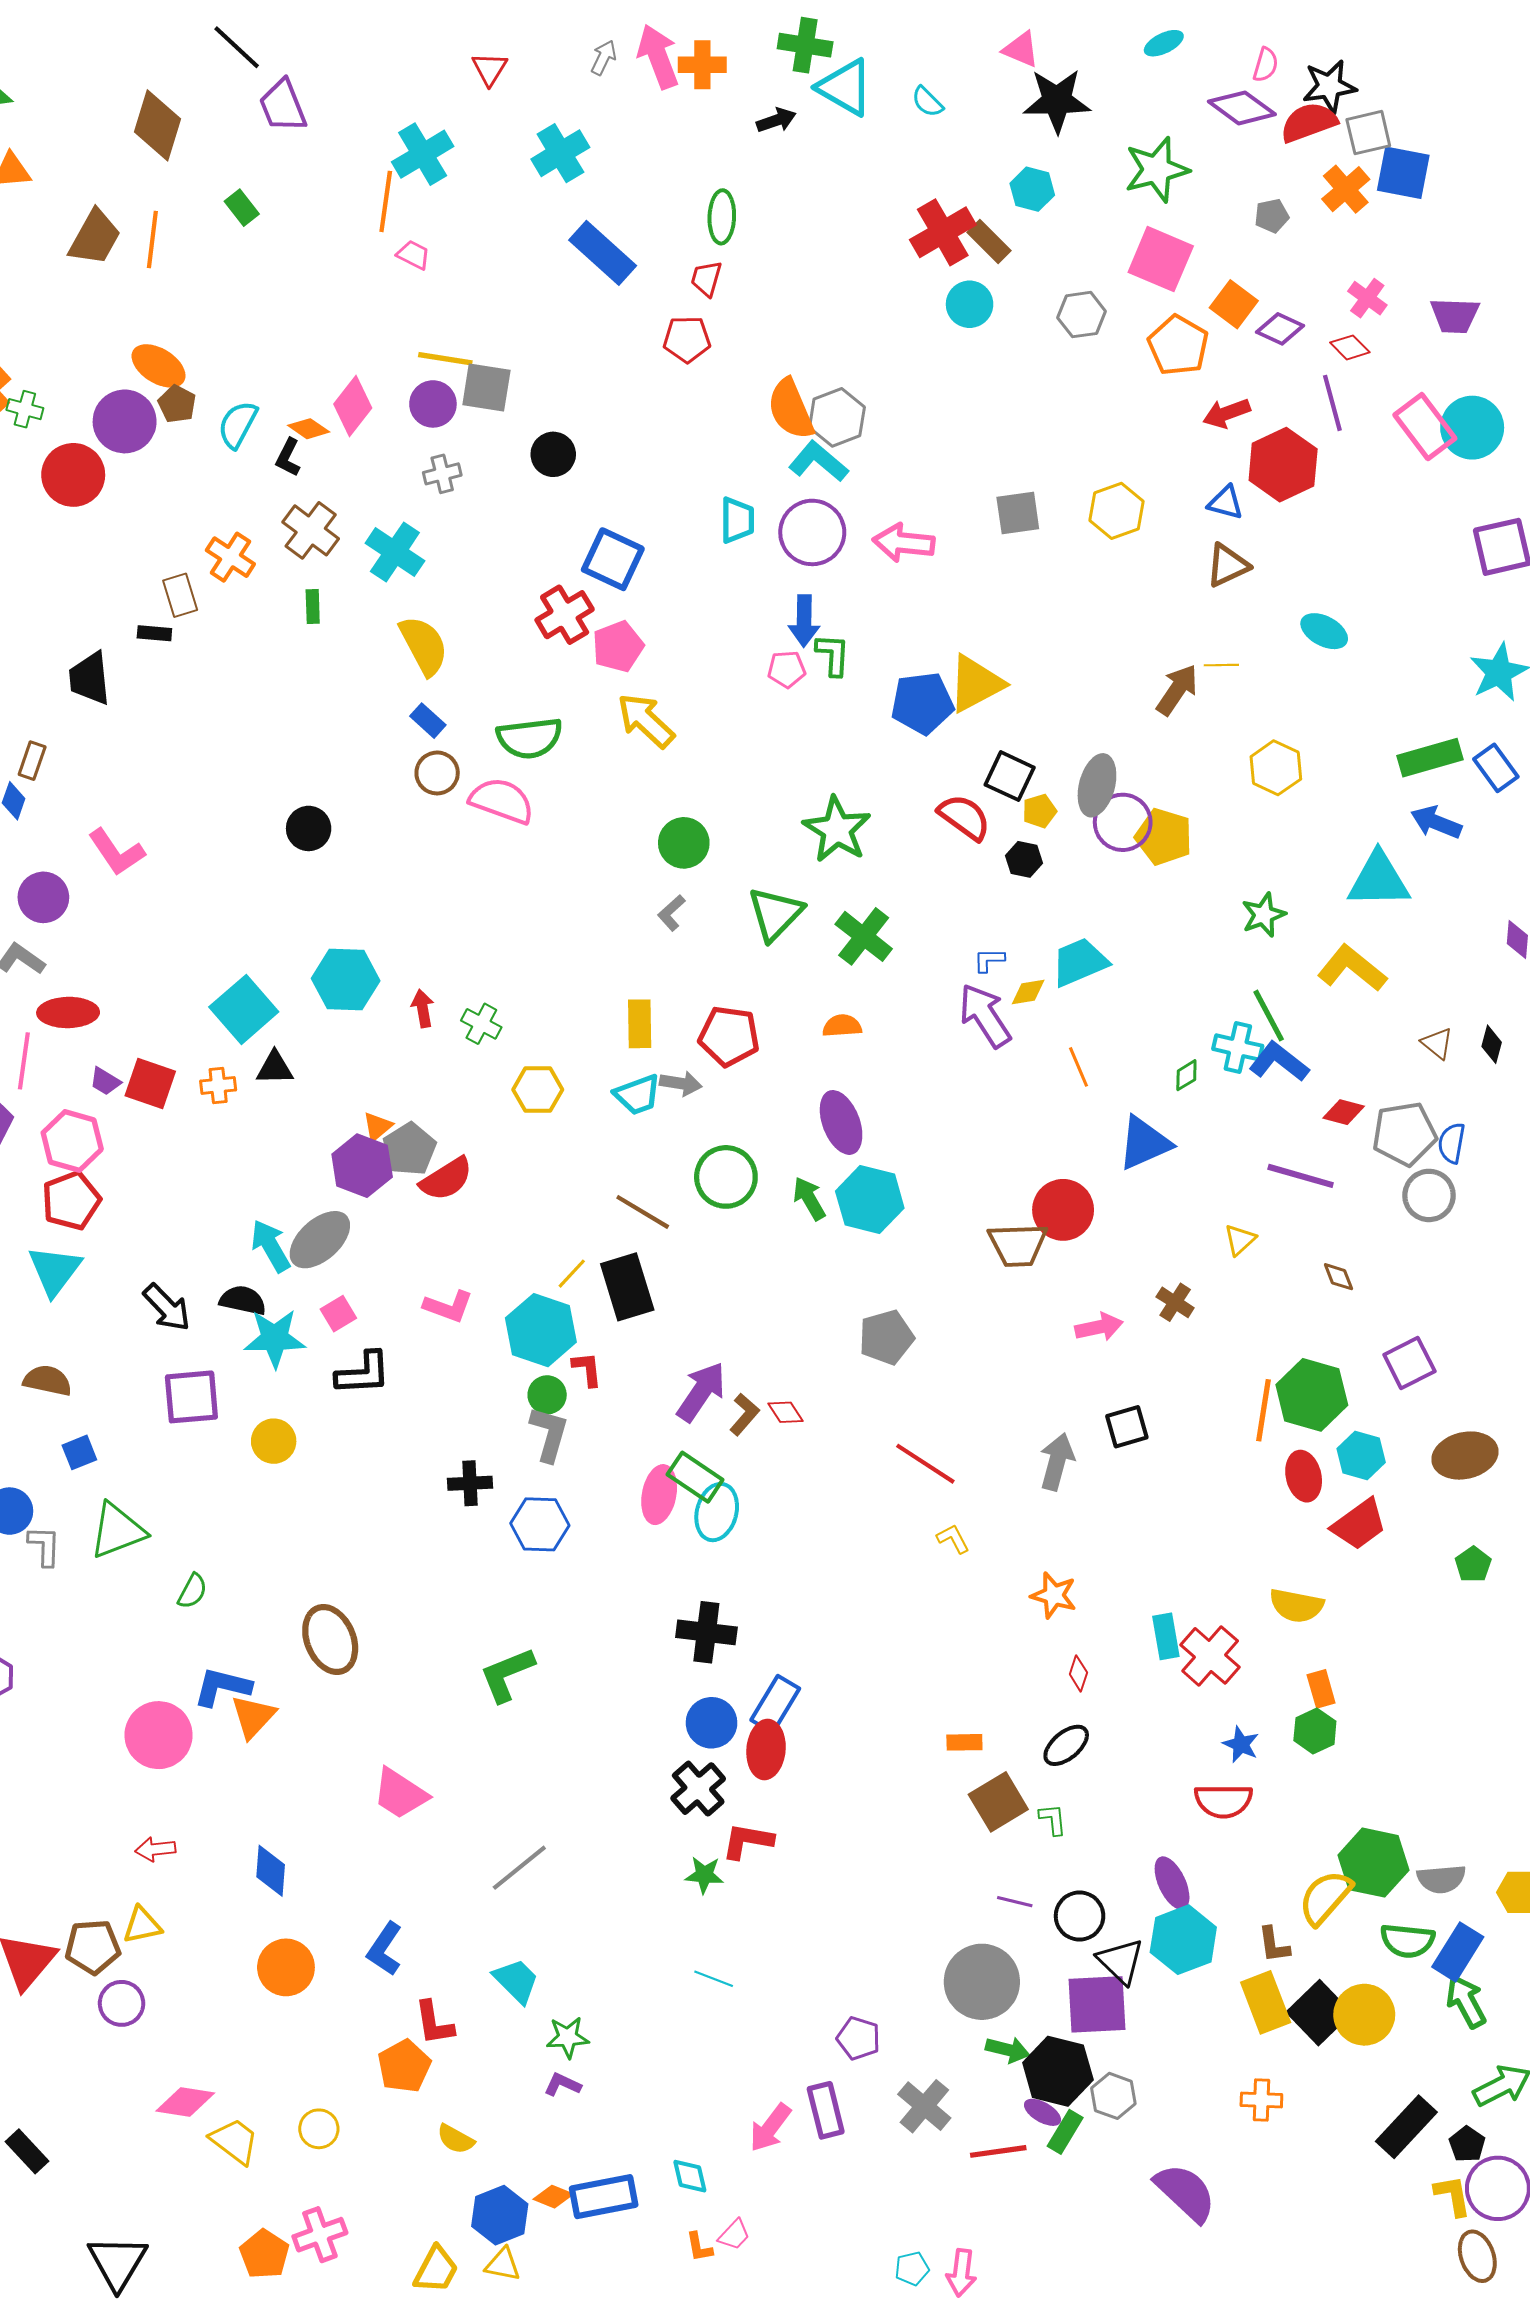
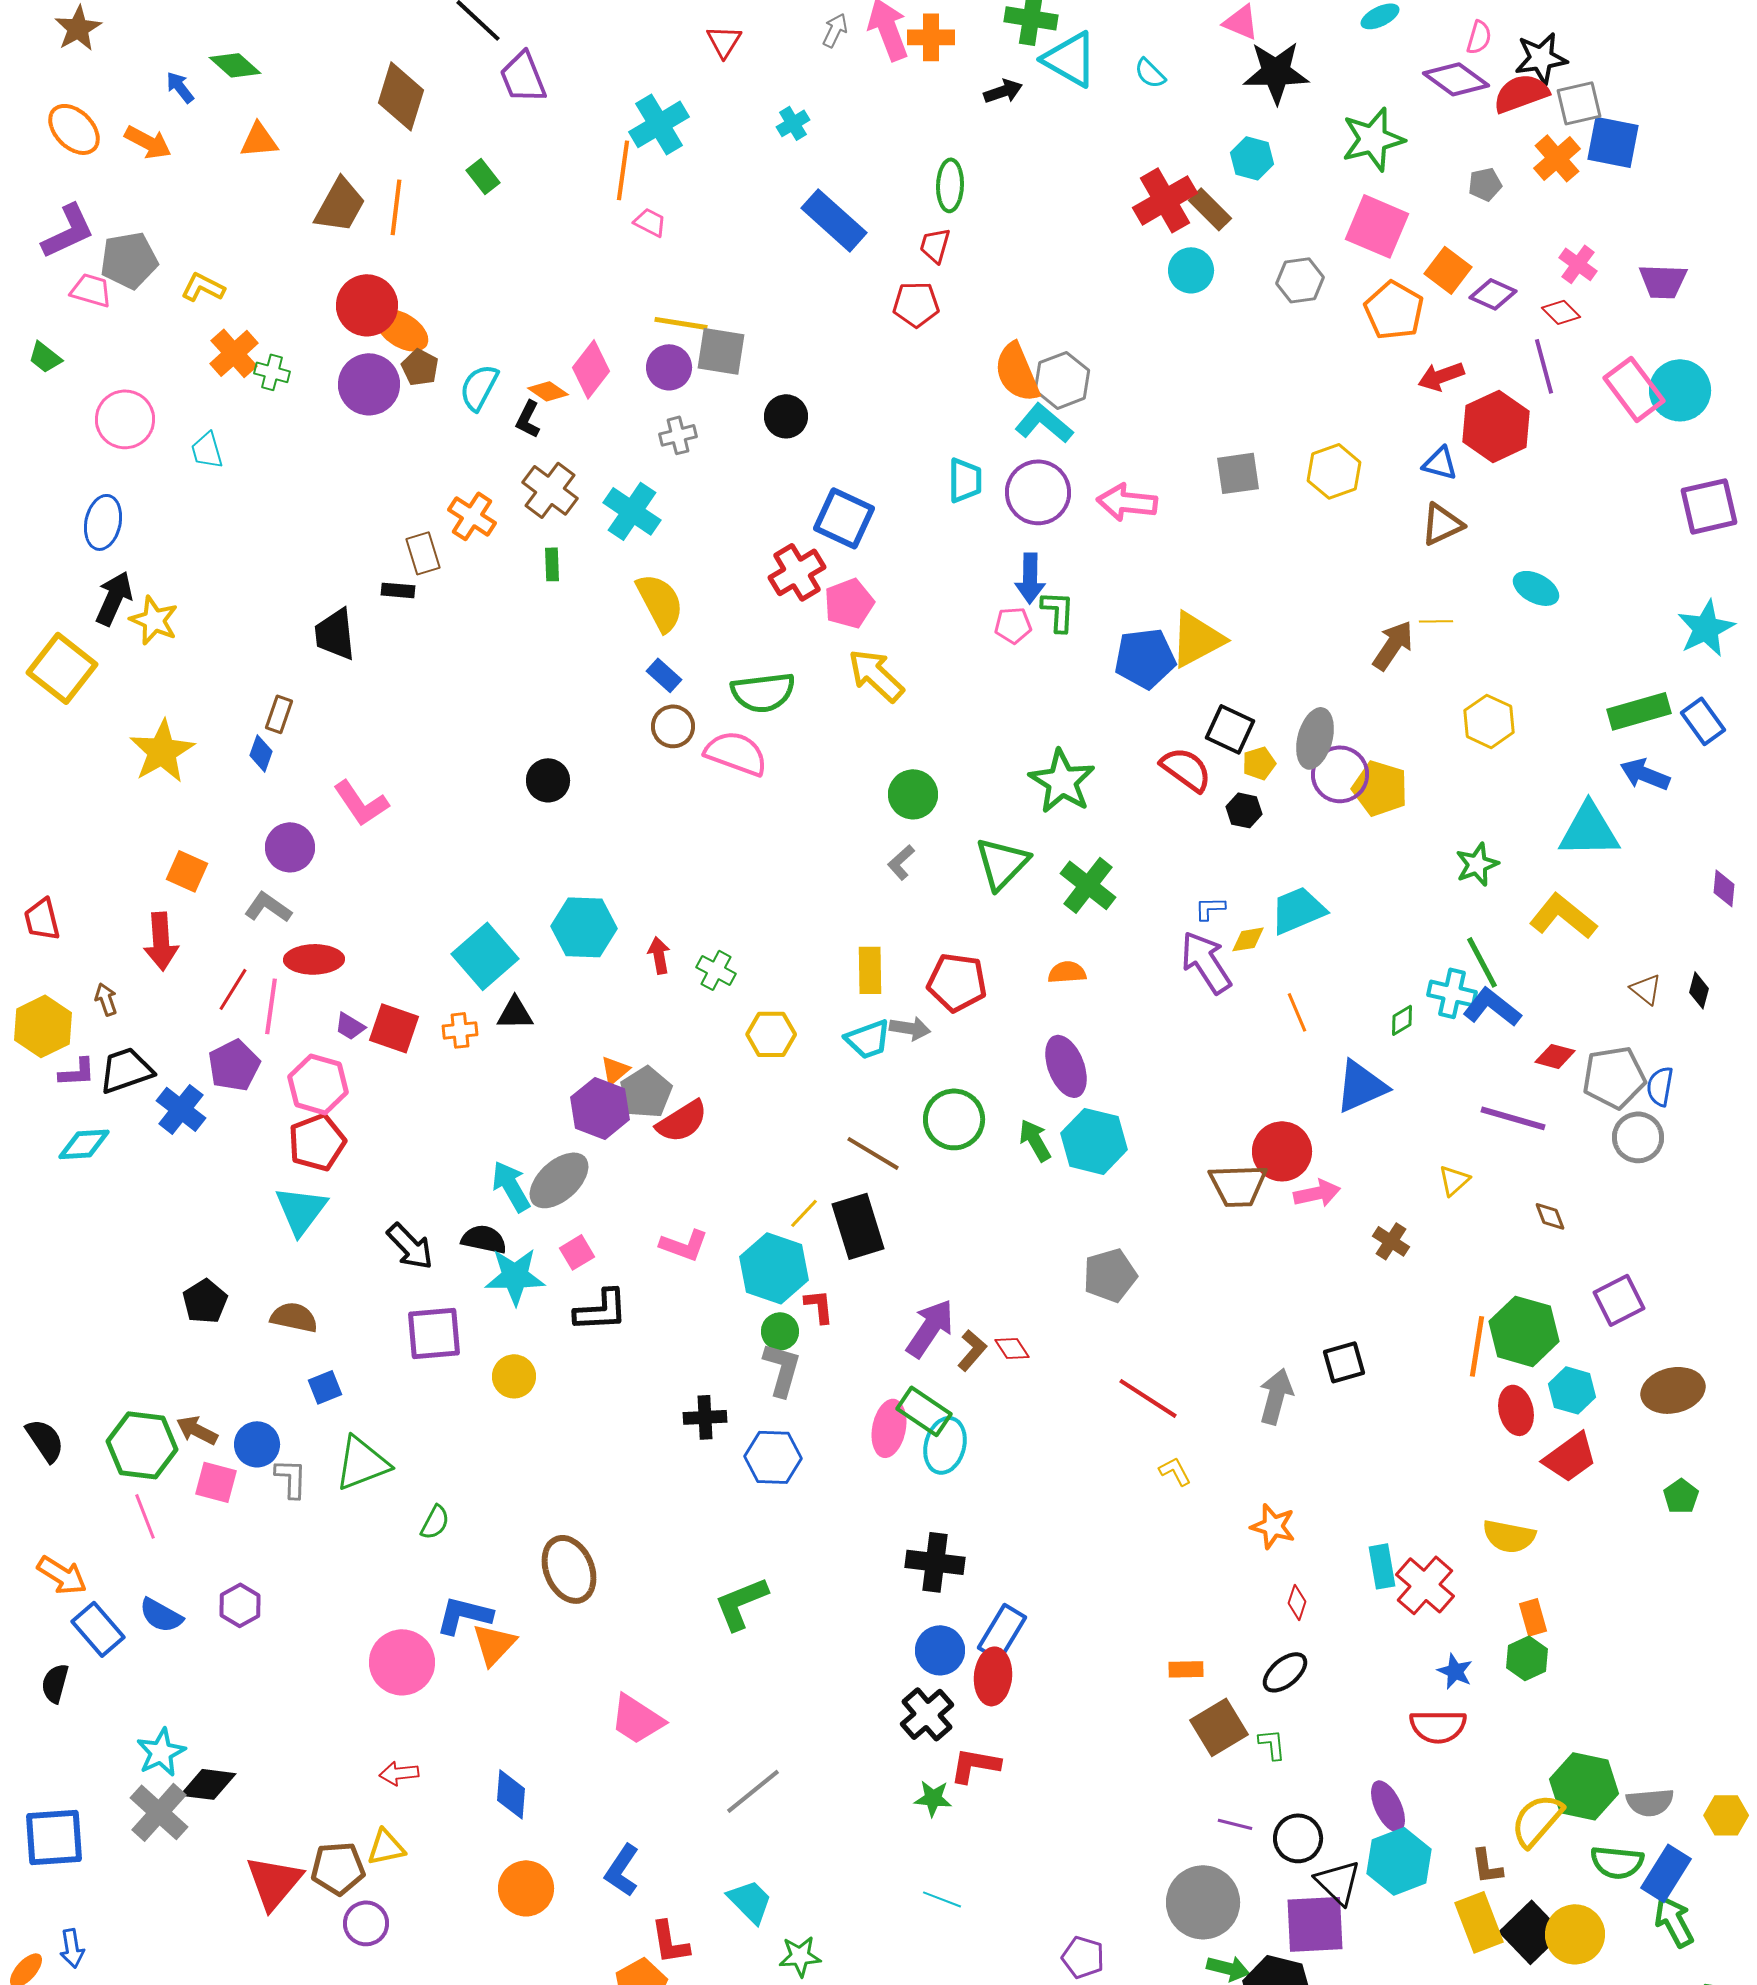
cyan cross: (560, 153) -> (793, 123), size x0.6
red circle: (73, 475) -> (367, 305), moved
pink arrow: (1099, 1327) -> (1317, 1193), moved

